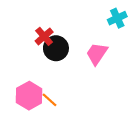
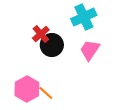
cyan cross: (117, 18) -> (84, 17), moved, size x1.4

